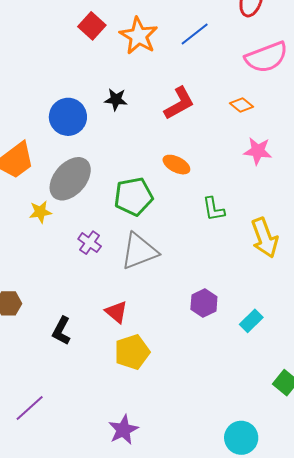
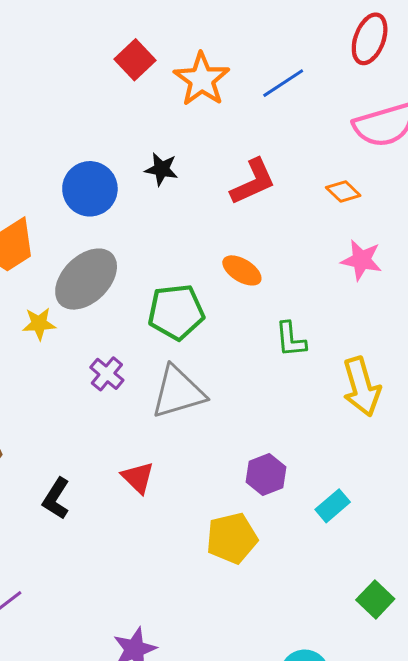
yellow pentagon: (132, 352) -> (232, 538), moved

